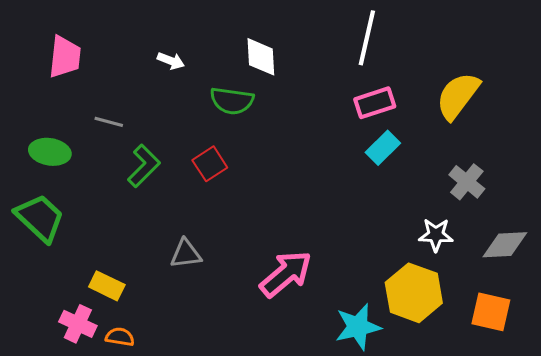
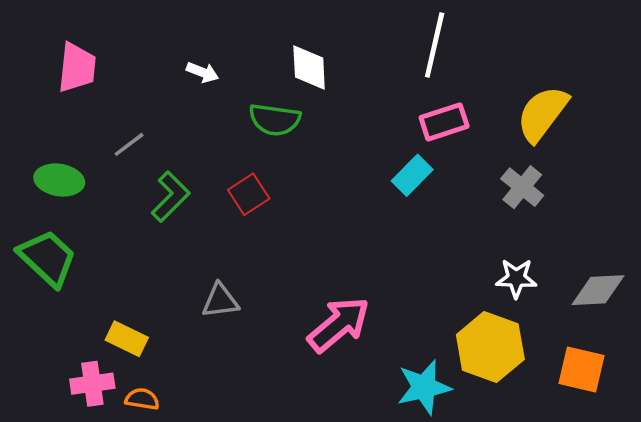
gray line: (109, 122) -> (129, 144), turned -52
cyan rectangle: (383, 148) -> (412, 175), moved
gray cross: (467, 182) -> (522, 187), moved
pink cross: (78, 324) -> (92, 384), turned -33

